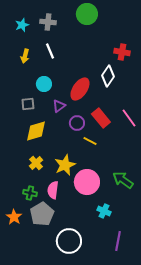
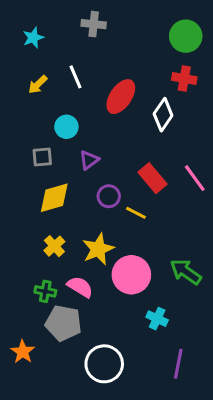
green circle: (87, 14) -> (186, 36), moved
gray cross: (48, 22) -> (94, 24), moved
yellow arrow: (25, 56) -> (38, 84), turned 32
red ellipse: (80, 89) -> (121, 97), moved
purple circle: (77, 123) -> (109, 196), moved
pink semicircle: (53, 190) -> (80, 287), turned 114
gray pentagon: (42, 214) -> (63, 323), turned -30
orange star: (14, 217) -> (23, 352), moved

